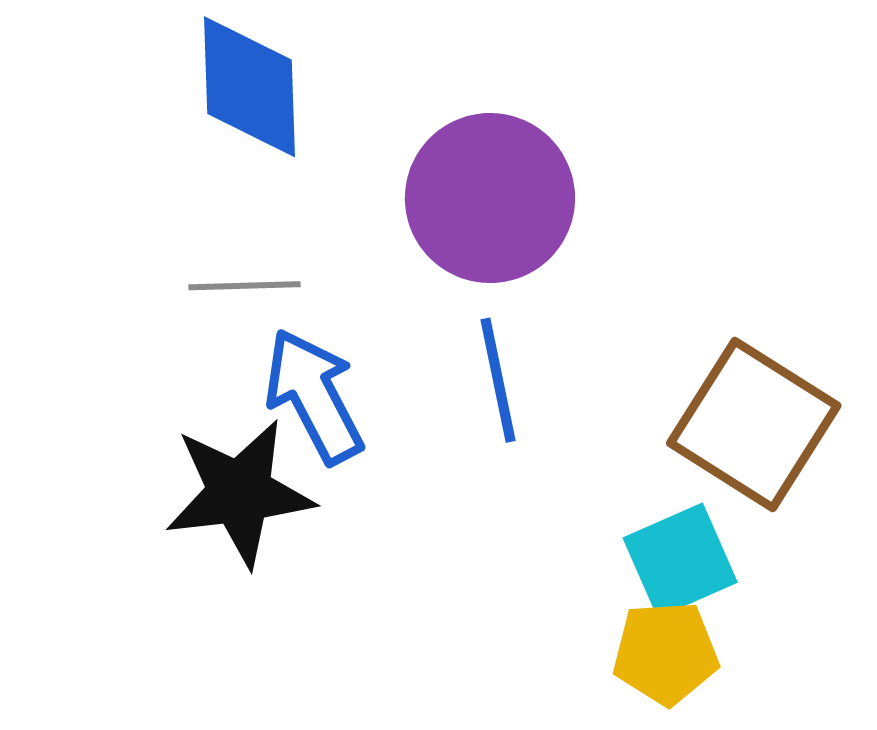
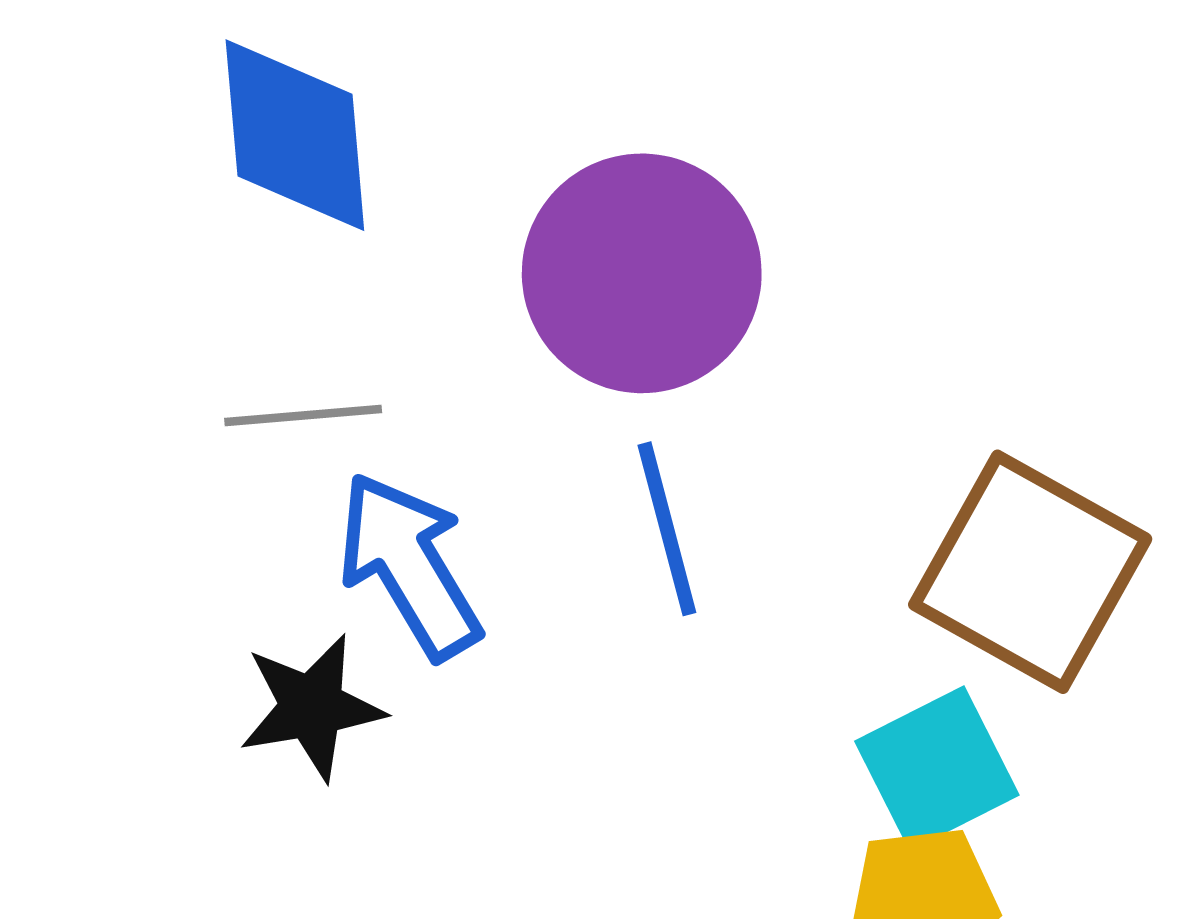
black star: (239, 493) -> (312, 707), size x0.7

